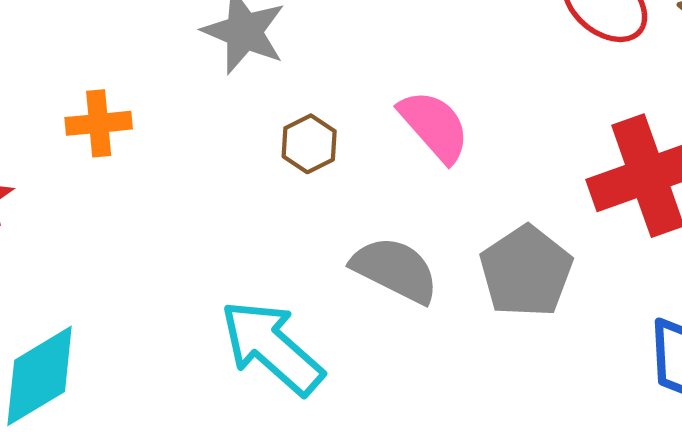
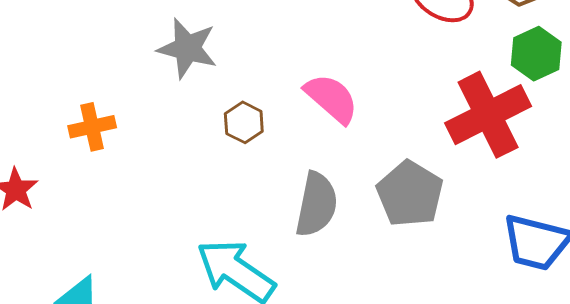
gray semicircle: (395, 270) -> (317, 204), turned 82

